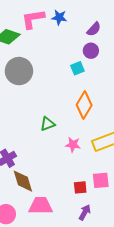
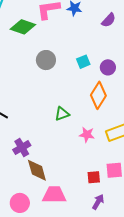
purple circle: (91, 51) -> (108, 67), moved
cyan square: (77, 68) -> (83, 62), moved
gray circle: (19, 71) -> (46, 60), moved, size x0.7

